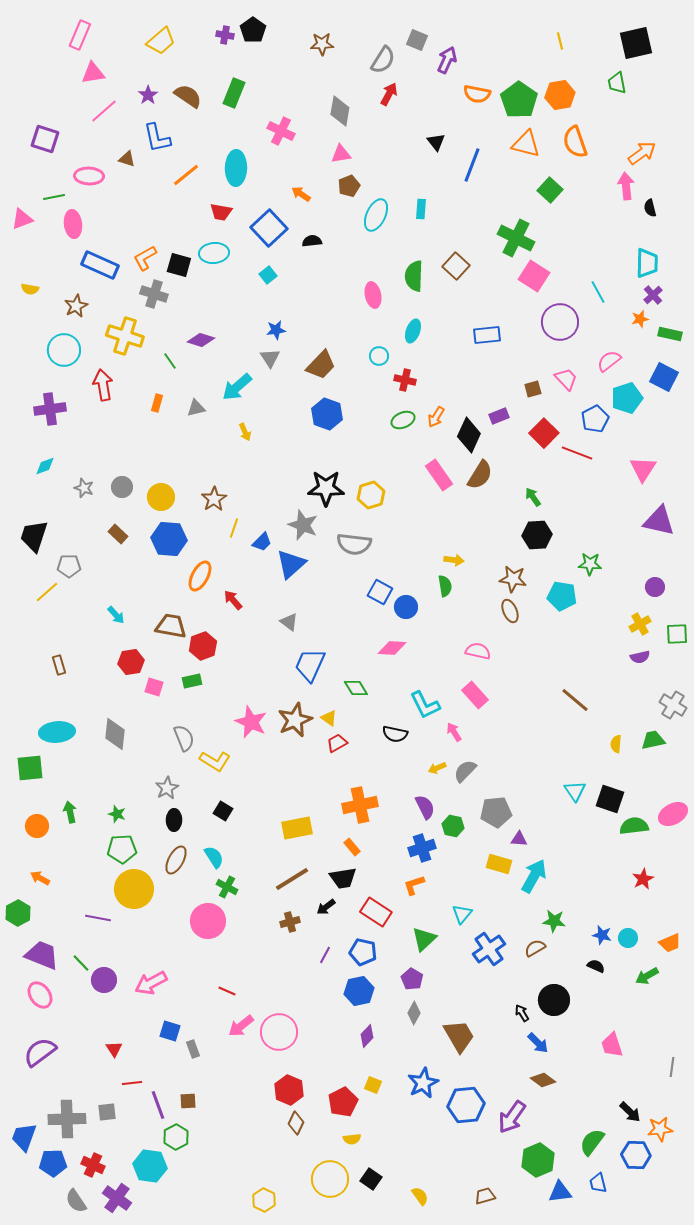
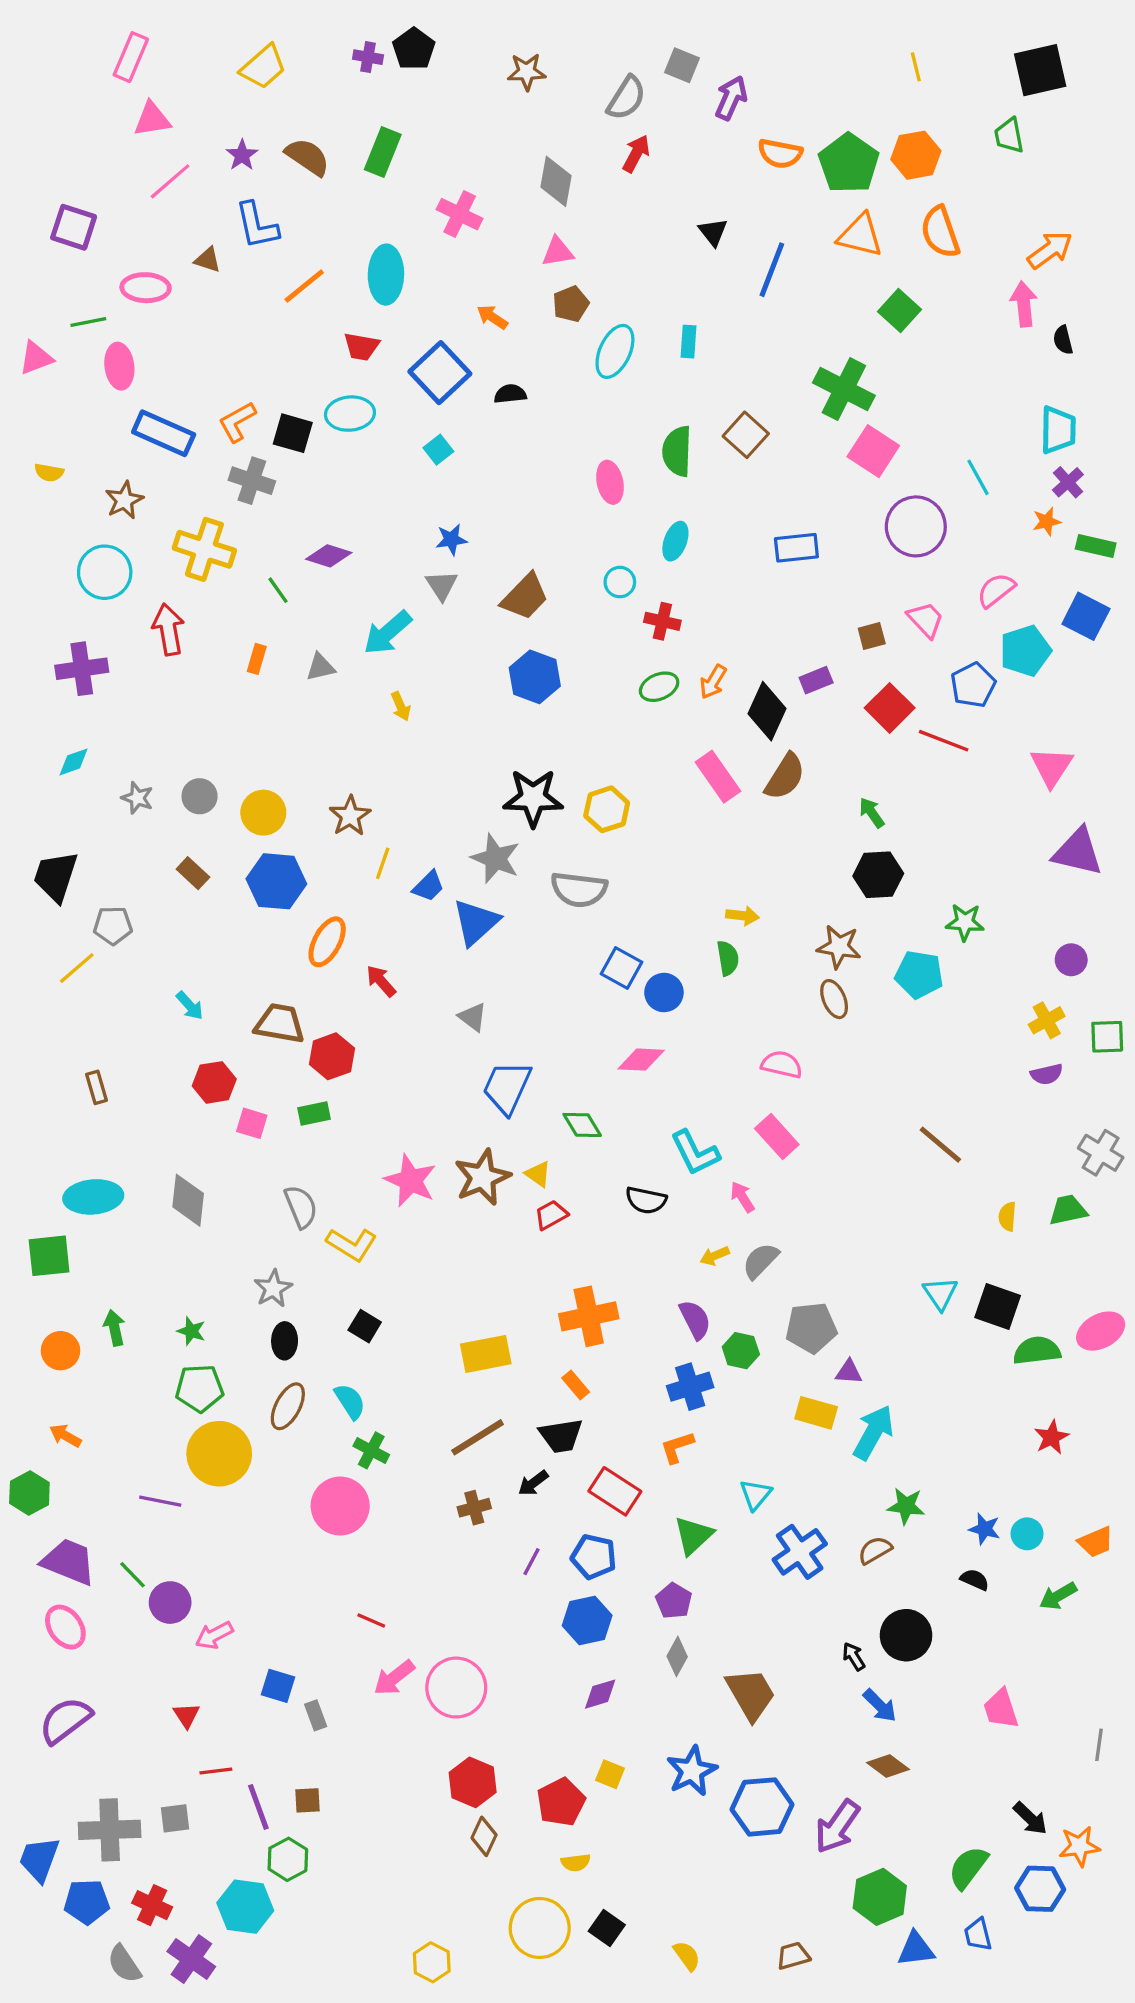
pink arrow: (151, 983) -> (214, 1635), moved, size x0.7
purple diamond: (367, 1036) -> (600, 1694), turned 30

